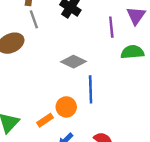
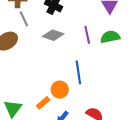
purple line: (111, 27) -> (87, 35), moved
gray diamond: (74, 62) -> (53, 35), moved

